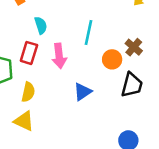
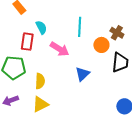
red rectangle: (29, 53) -> (27, 42), moved
pink arrow: (59, 56) -> (60, 49), turned -42
yellow triangle: (24, 121) -> (40, 104), turned -42

